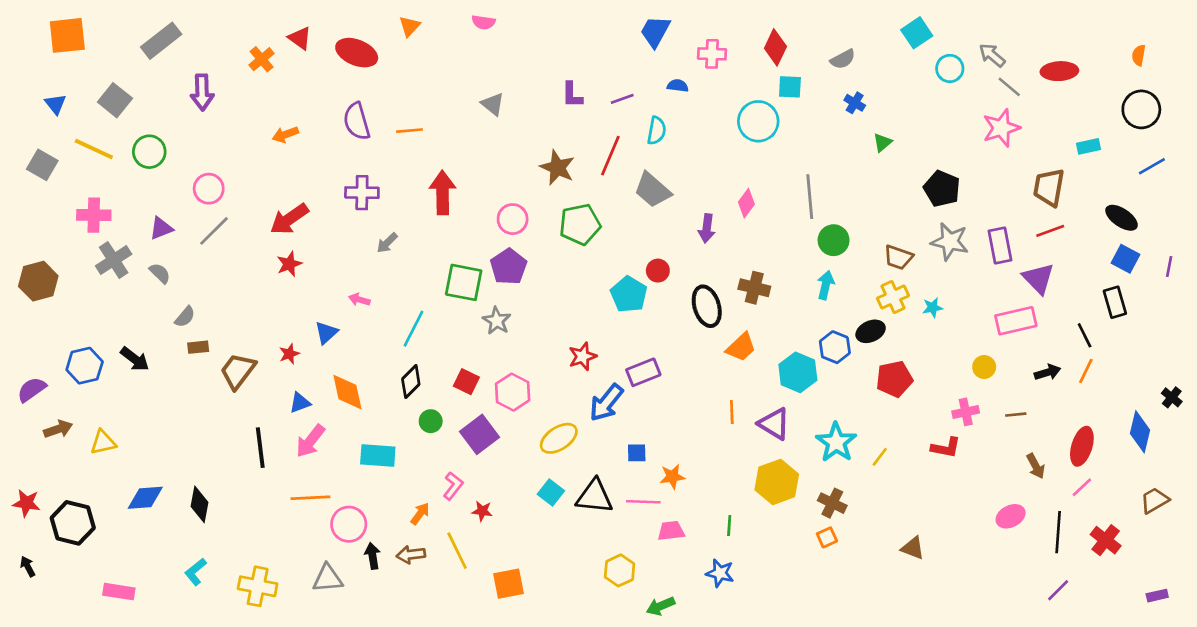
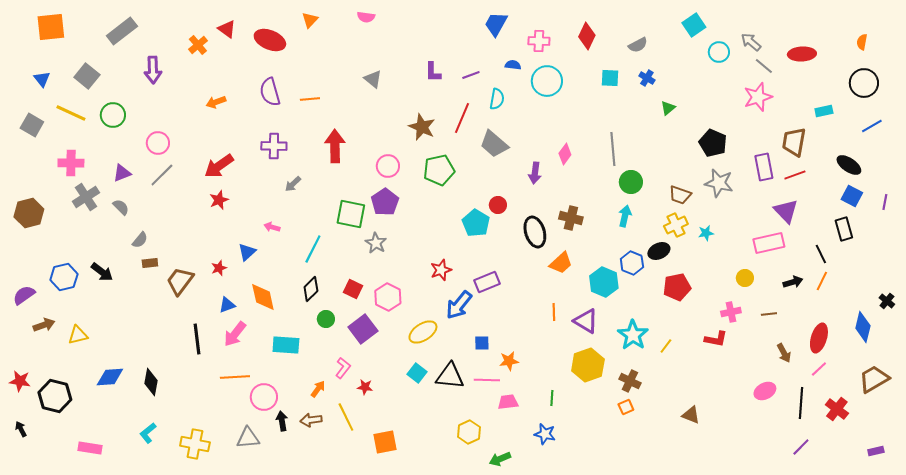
cyan square: (790, 87) -> (610, 78), moved
cyan circle: (758, 121) -> (547, 81), moved
purple rectangle: (1000, 245) -> (764, 167), moved
brown trapezoid: (1155, 500) -> (874, 379), size x1.4

